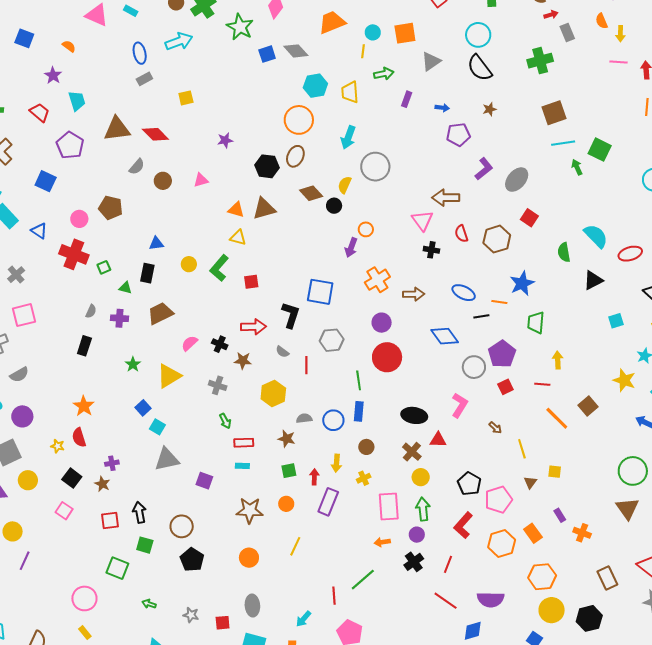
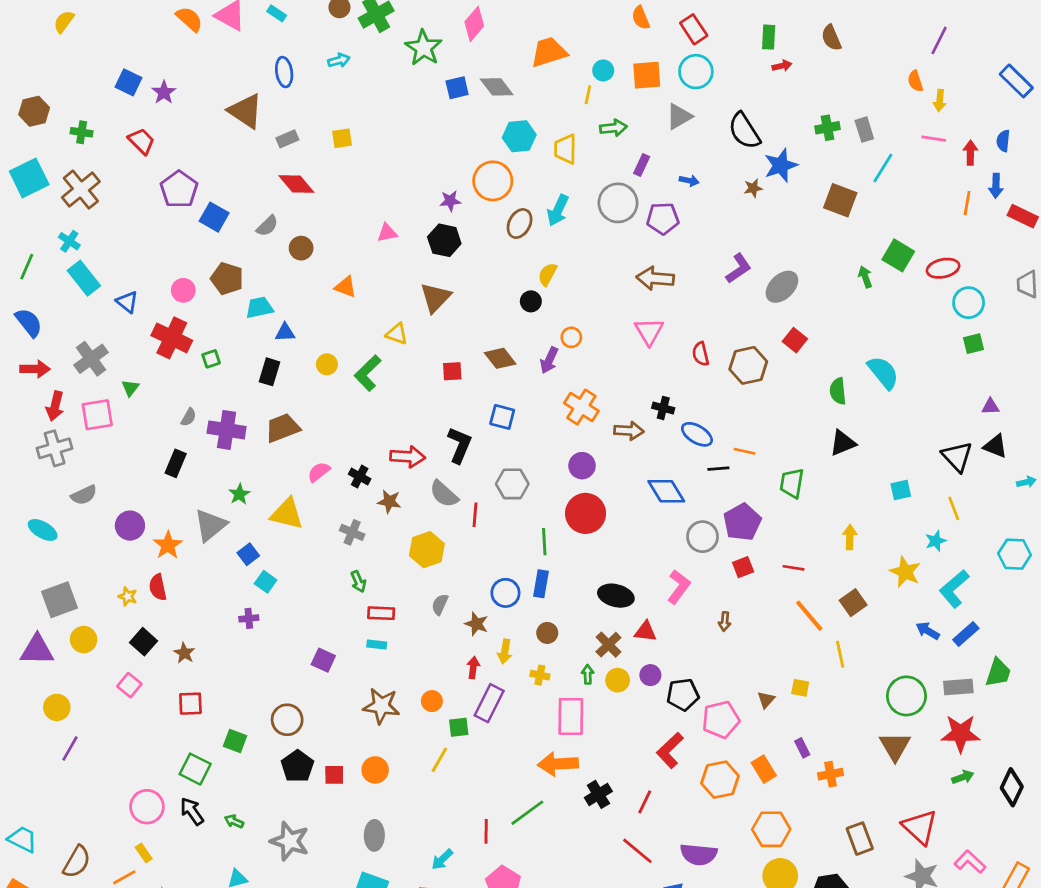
red arrow: (551, 15) -> (782, 66), moved
gray rectangle: (567, 33) -> (864, 130), moved
cyan circle: (478, 35) -> (696, 72), moved
blue square: (24, 38) -> (129, 82), moved
cyan arrow: (179, 41) -> (339, 60), size x0.6
orange semicircle: (69, 46) -> (189, 19), moved, size x1.5
green cross: (540, 61) -> (828, 128), size x0.7
gray rectangle: (144, 79) -> (287, 139), moved
cyan trapezoid: (77, 101) -> (259, 308), moved, turned -90
brown square: (554, 113) -> (840, 200), turned 35
brown triangle: (117, 129) -> (245, 111), moved, turned 36
purple pentagon: (458, 135) -> (663, 218), moved
purple star: (225, 140) -> (450, 201), moved
cyan line: (563, 143) -> (883, 168), moved, turned -55
brown ellipse: (295, 156) -> (520, 224), moved
gray circle: (375, 167) -> (618, 203), moved
pink triangle: (201, 180) -> (387, 233), moved
blue square: (46, 181) -> (214, 217), moved
brown diamond: (311, 193) -> (500, 358), moved
brown arrow: (446, 198) -> (655, 278), moved
brown triangle: (264, 209) -> (435, 297), turned -35
orange triangle: (236, 210) -> (346, 287), moved
black cross: (431, 250) -> (663, 408), moved
red ellipse: (630, 254) -> (943, 268), moved
gray cross: (16, 275) -> (91, 359), size x1.4
orange cross: (377, 280) -> (581, 407), turned -30
black triangle: (593, 280) -> (843, 443), moved
red square: (251, 282) -> (452, 371), moved
blue star: (522, 283) -> (781, 165), moved
green triangle: (125, 288) -> (130, 388), moved, turned 48
blue square: (320, 292) -> (502, 417), size x0.7
purple cross: (120, 318) -> (227, 430), size x1.5
gray semicircle: (282, 352) -> (444, 494), size x1.6
yellow arrow: (558, 360) -> (850, 537), moved
yellow triangle: (169, 376) -> (287, 514), turned 40
purple circle: (22, 416) -> (130, 526), moved
gray semicircle: (304, 418) -> (440, 604), moved, turned -63
brown arrow: (495, 428) -> (725, 621), turned 48
brown star: (287, 439) -> (476, 624), moved
yellow line: (522, 449) -> (840, 654), moved
gray triangle: (167, 459) -> (210, 525), moved, turned -32
purple cross: (112, 463) -> (249, 618), moved
green square: (289, 471) -> (459, 727), moved
yellow cross: (364, 478) -> (540, 675), turned 32
black pentagon: (469, 484) -> (683, 695), turned 30
green arrow: (423, 509) -> (588, 674), moved, size x0.6
black arrow: (139, 512) -> (192, 811), moved, turned -30
orange cross: (582, 533) -> (831, 774), turned -36
purple circle: (417, 535) -> (650, 675), moved
orange arrow: (382, 542) -> (558, 764), size x1.8
gray star: (191, 615) -> (290, 841), size x1.8
red square: (223, 623) -> (334, 775), moved

